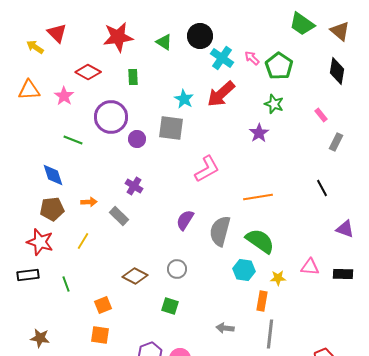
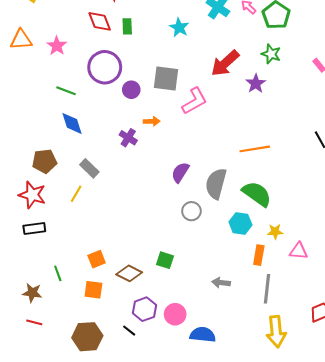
red diamond: (88, 72) -> (100, 21), moved, turned 40
red arrow: (221, 94) -> (225, 63), moved
cyan star: (184, 99) -> (179, 27), moved
pink L-shape: (207, 169) -> (195, 101), moved
blue diamond: (53, 175) -> (72, 123), moved
orange arrow: (89, 202) -> (152, 121), moved
gray rectangle: (119, 216) -> (89, 168), moved
pink triangle: (310, 267) -> (299, 251), moved
gray circle: (177, 269) -> (191, 211), moved
black rectangle: (28, 275) -> (34, 229), moved
brown diamond: (135, 276) -> (129, 273), moved
green line: (66, 284) -> (58, 273), moved

